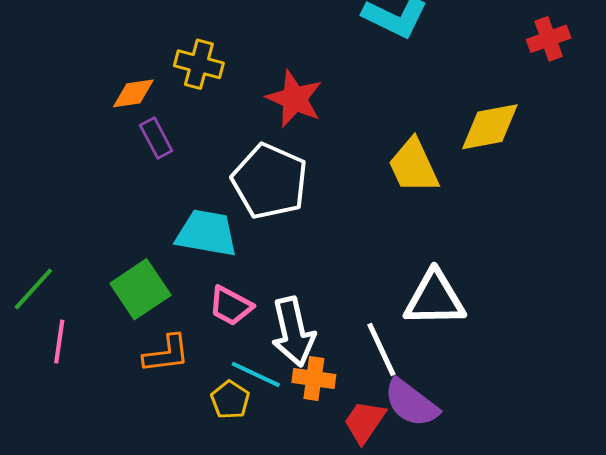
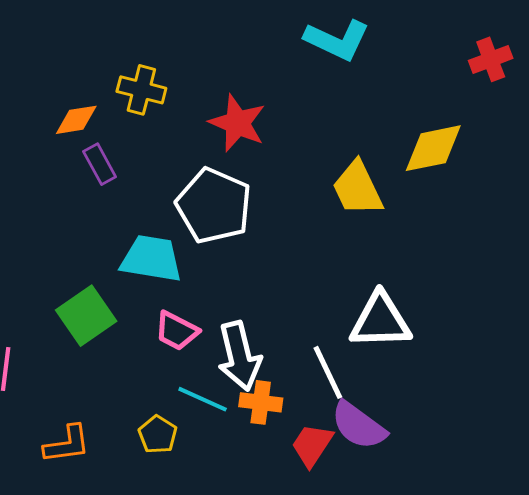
orange L-shape: (166, 354) -> (67, 444), moved
yellow pentagon: (230, 400) -> (158, 435), moved

